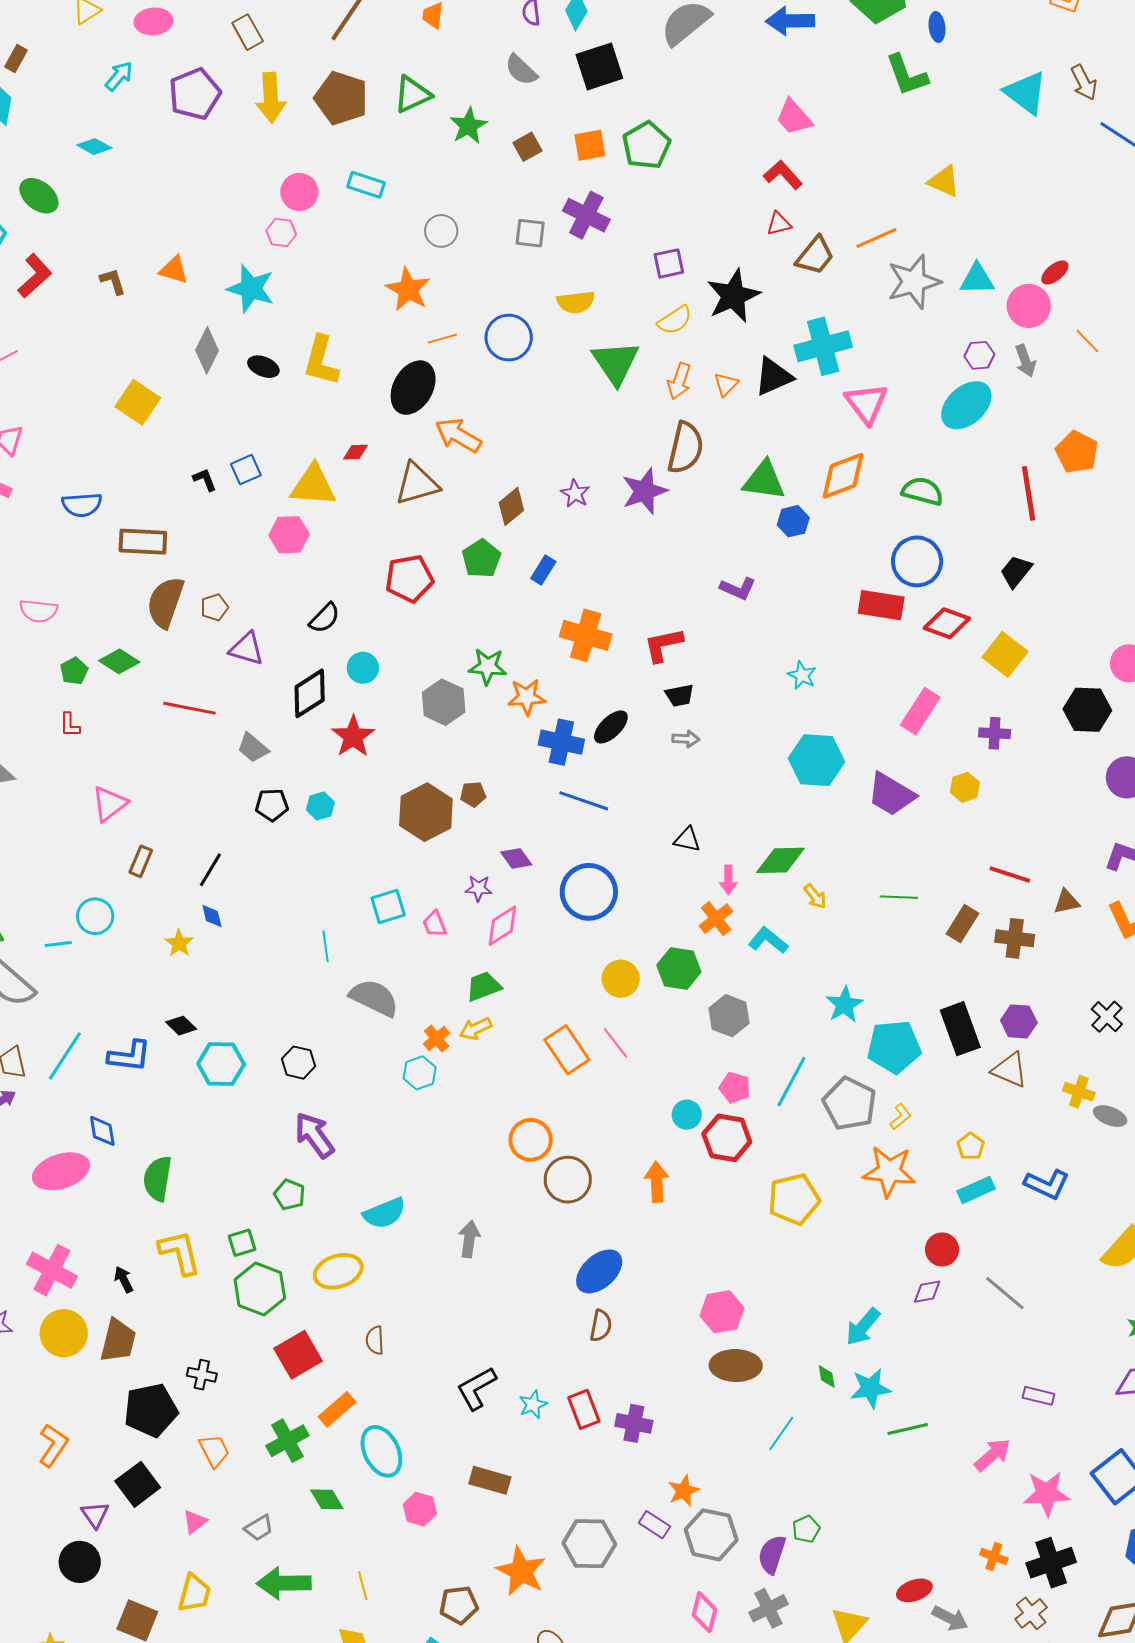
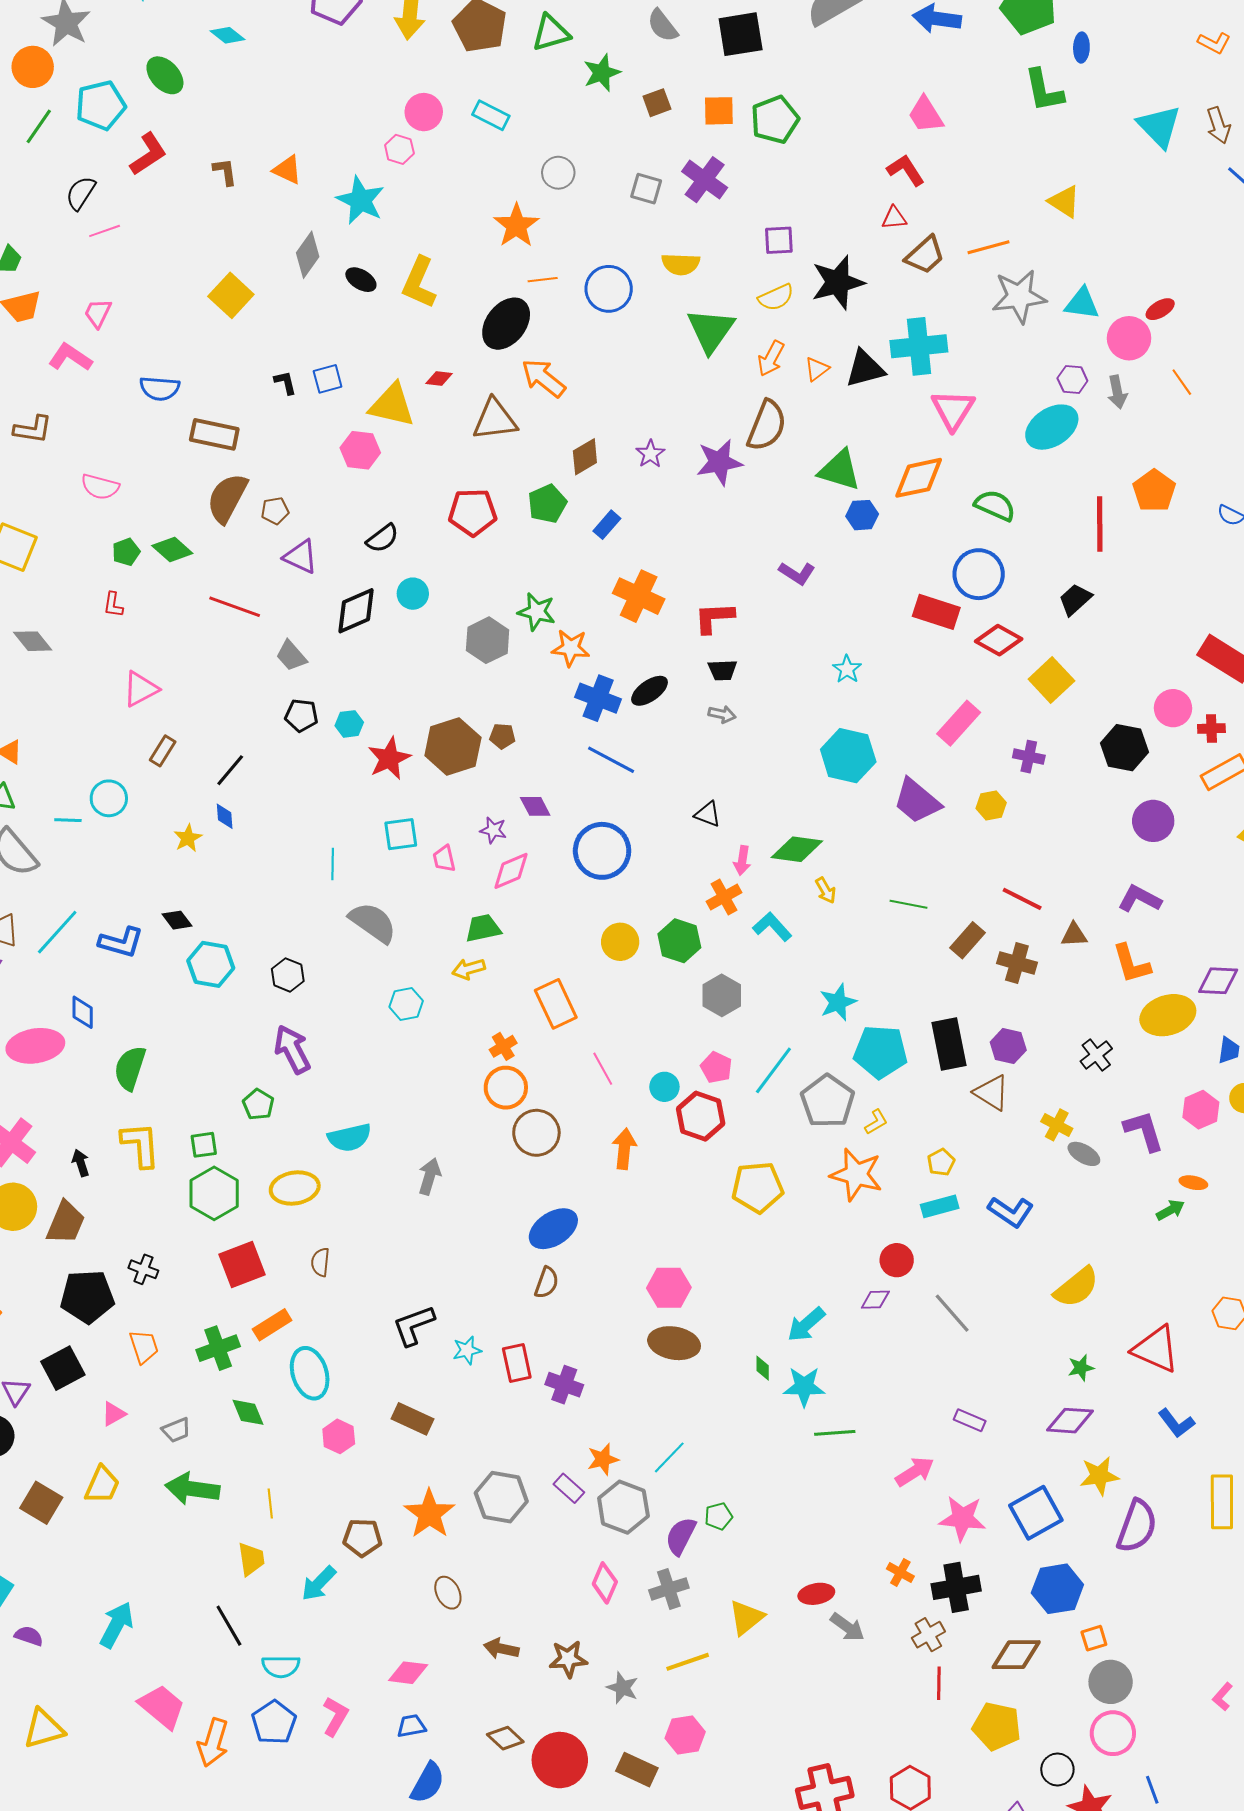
red star: (353, 736) -> (389, 758), moved
orange cross: (437, 1039) -> (503, 1046), moved
pink line: (615, 1043) -> (603, 1069), moved
cyan line: (781, 1433) -> (669, 1457), moved

